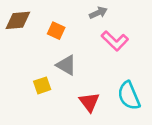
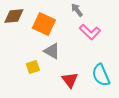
gray arrow: (98, 13) -> (77, 10), turned -104
orange square: (56, 31) -> (44, 24), size x1.6

